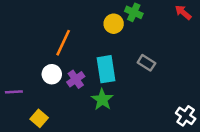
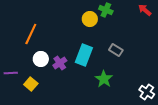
orange line: (63, 43) -> (31, 34), moved
cyan rectangle: (106, 69) -> (84, 55), turned 30
green star: (102, 99) -> (104, 79), moved
yellow square: (39, 118) -> (31, 84), moved

